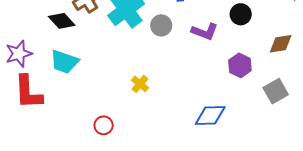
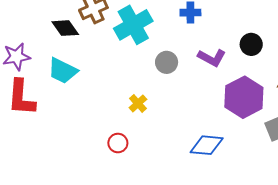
gray circle: (161, 25) -> (167, 62), moved
purple hexagon: (240, 65) -> (244, 97), size x1.6
red circle: (104, 125) -> (118, 143), moved

